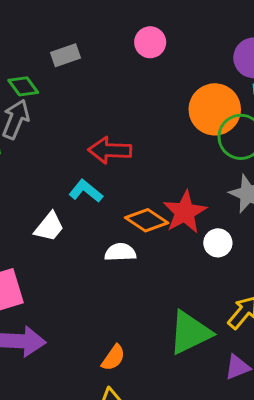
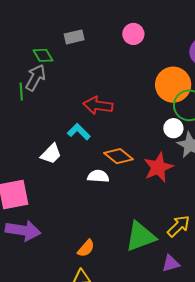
red star: (185, 212) -> (158, 167), moved
white circle: (218, 243) -> (173, 128), moved

